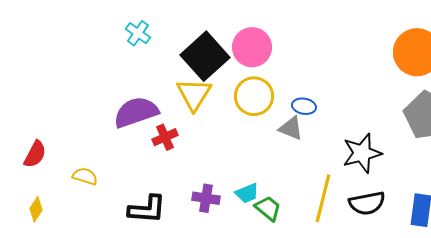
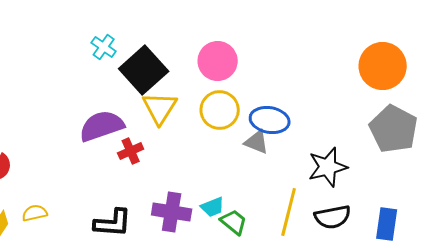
black square: (205, 56) -> (144, 70), moved
blue ellipse: (304, 106) -> (270, 120), size x1.6
yellow semicircle: (85, 176) -> (35, 213), moved, turned -30
purple cross: (206, 198) -> (172, 212), size x1.4

